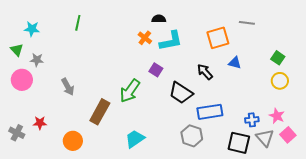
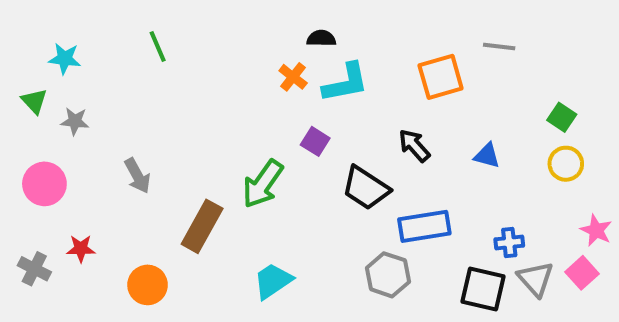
green line: (78, 23) -> (158, 46), turned -35
blue triangle: (235, 63) -> (487, 156), moved
pink circle: (22, 80) -> (44, 184), moved
pink star: (277, 116) -> (596, 230), moved

